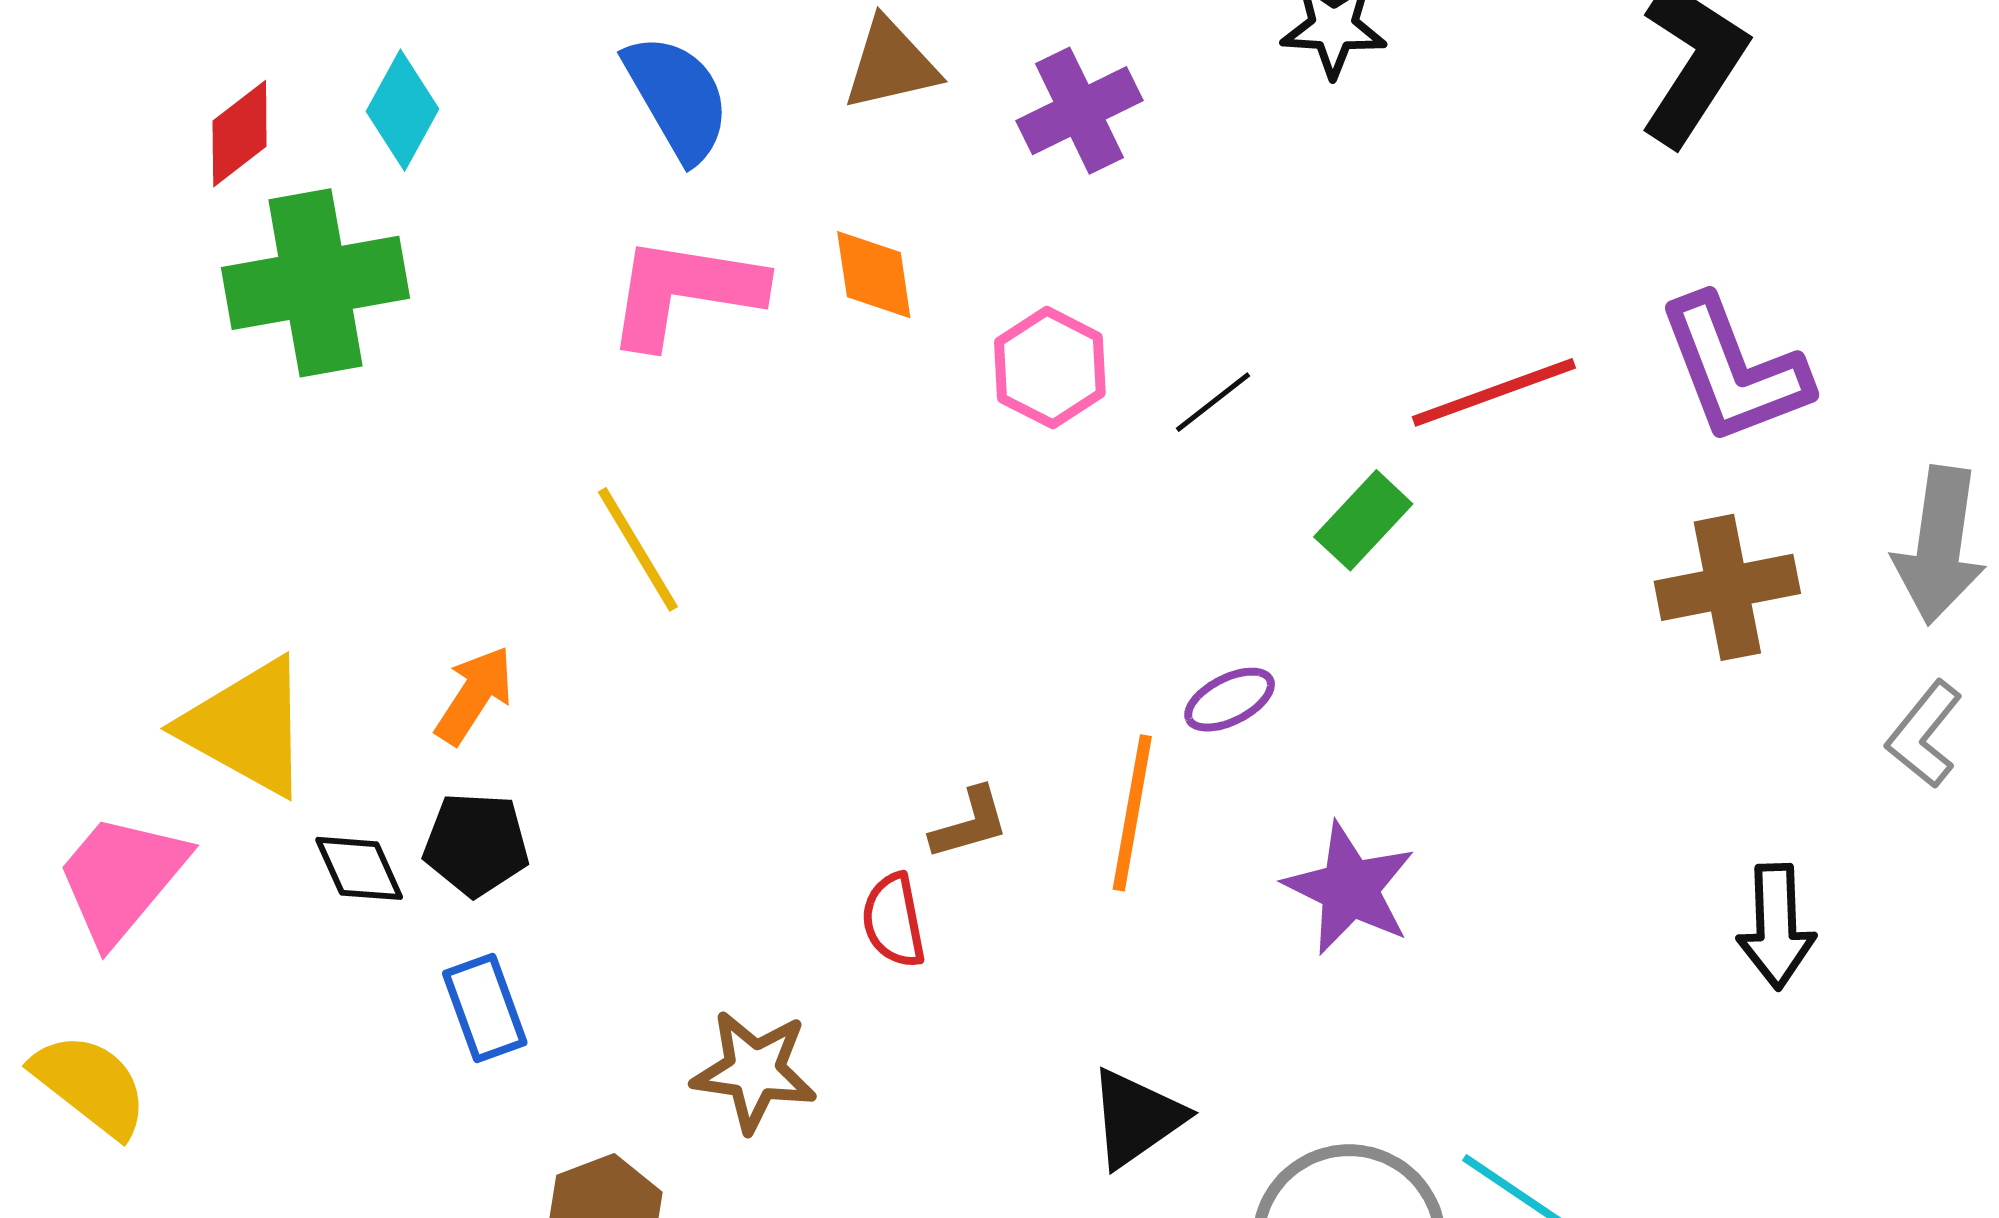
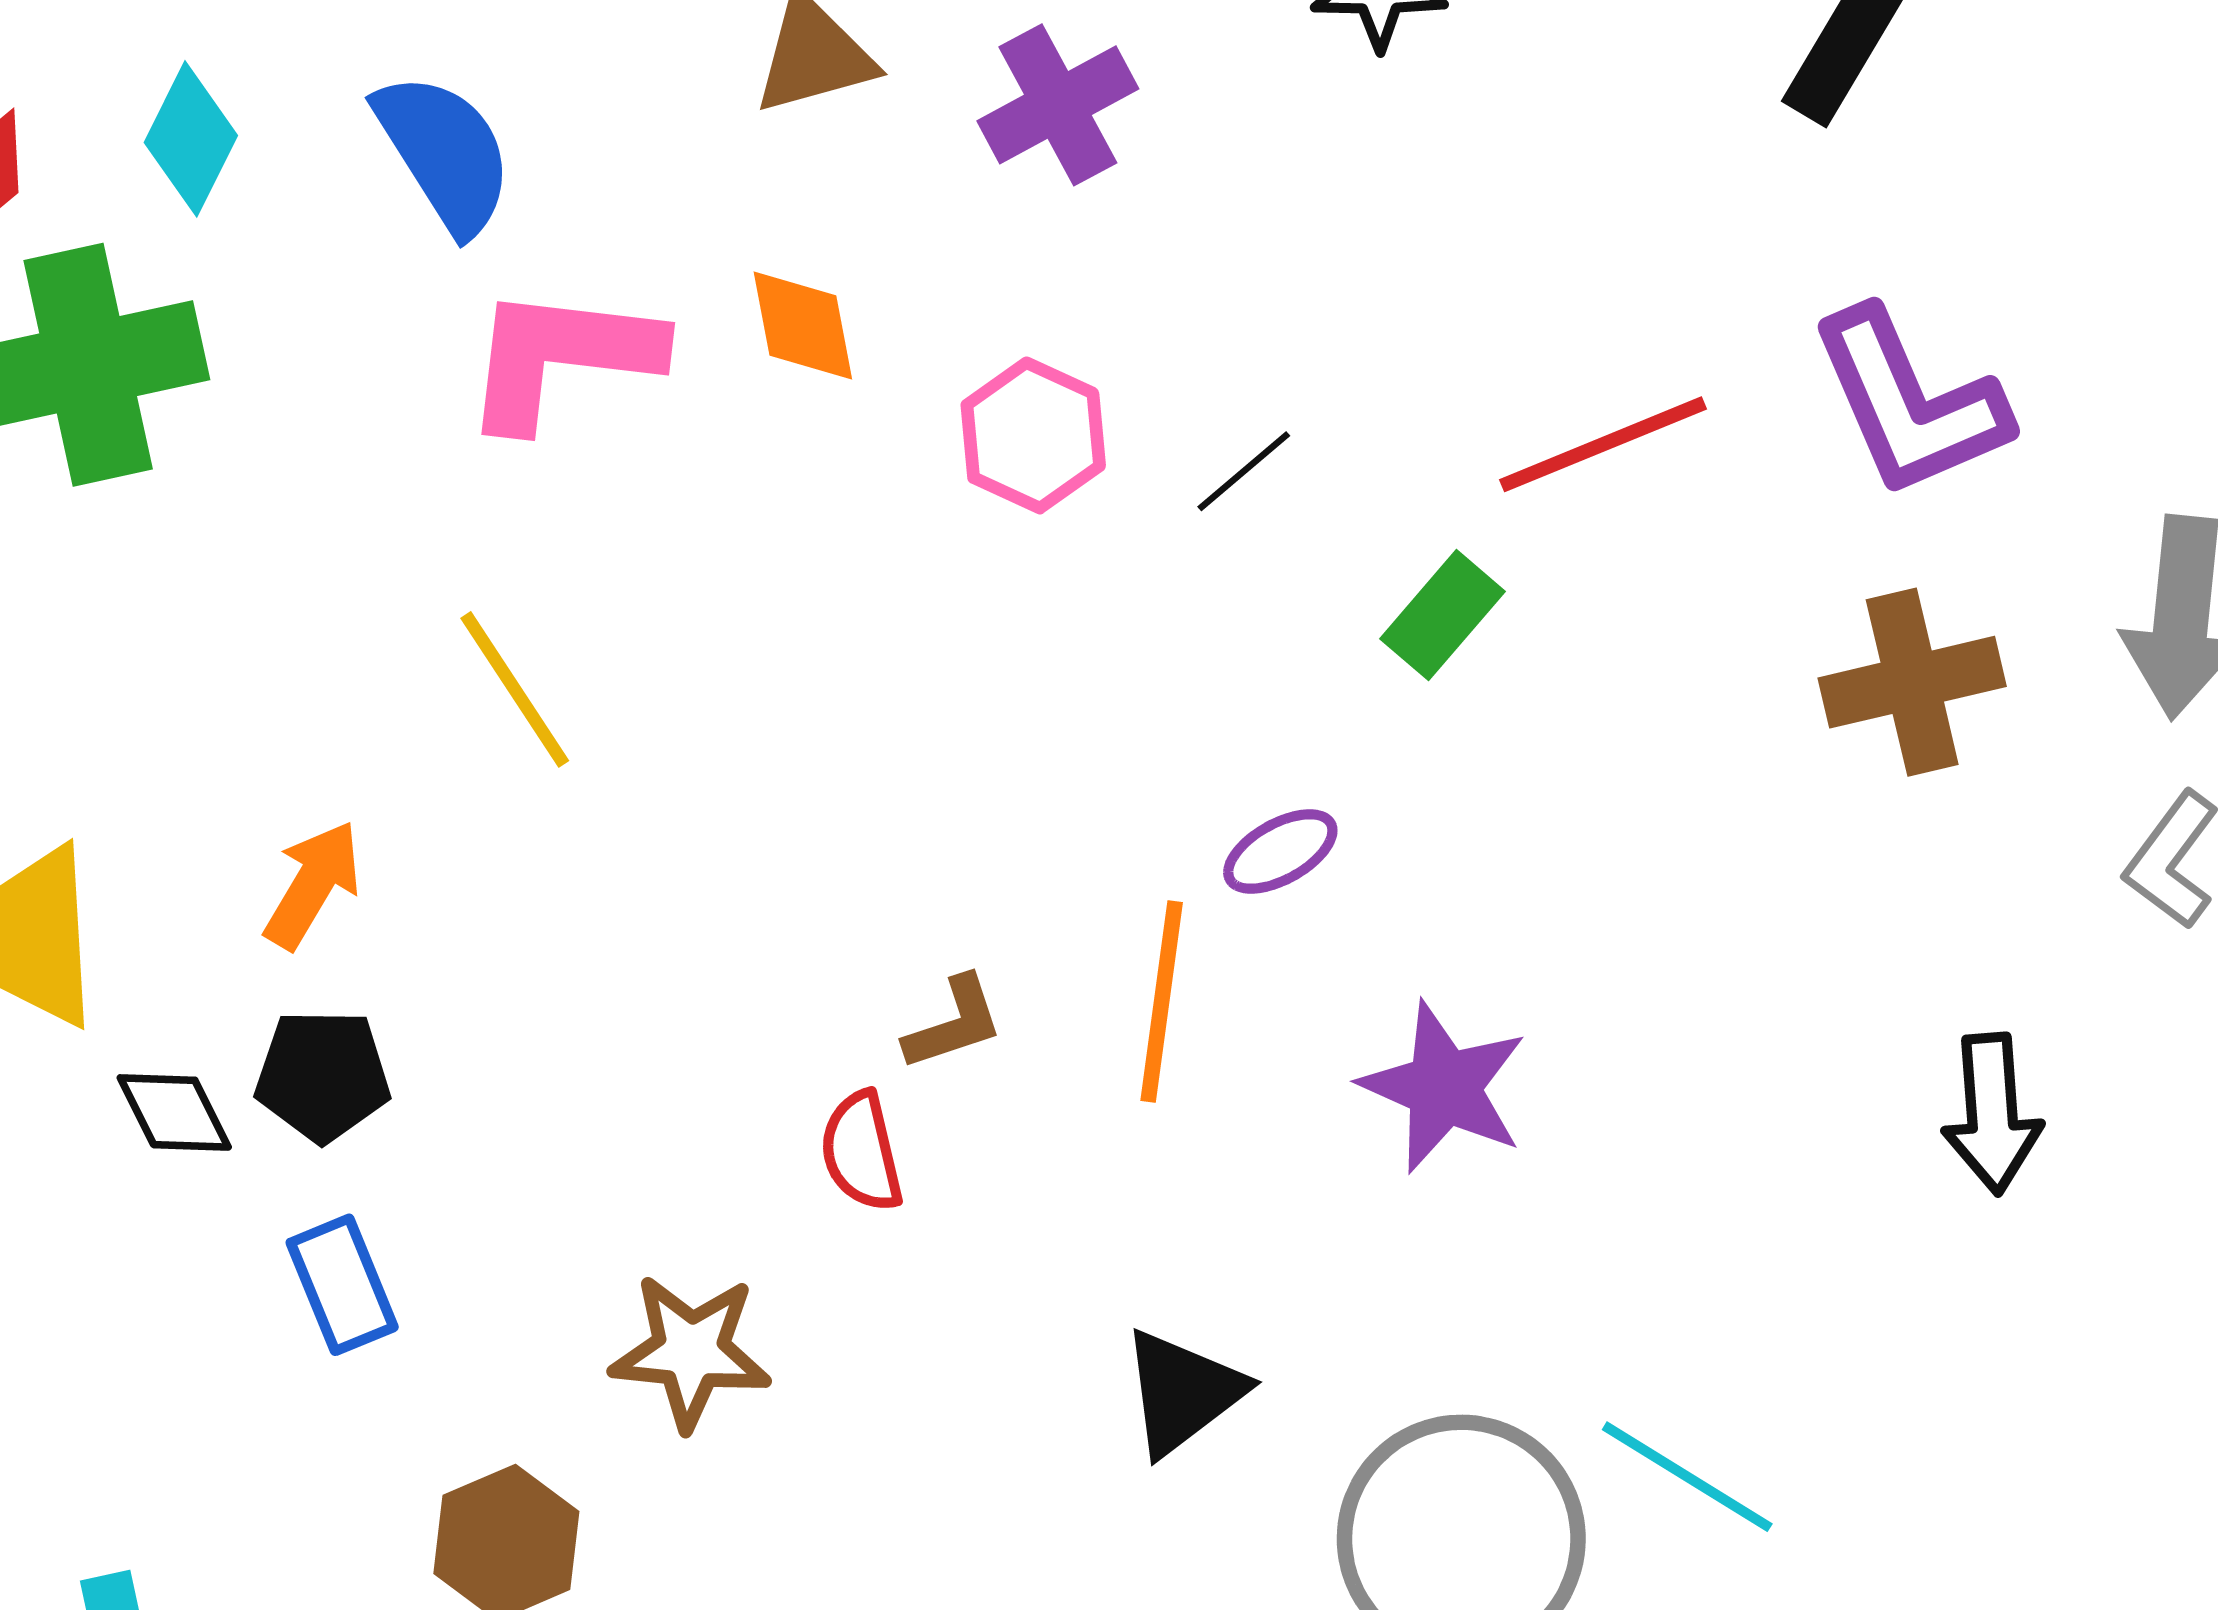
blue semicircle: (677, 98) -> (444, 153), moved

